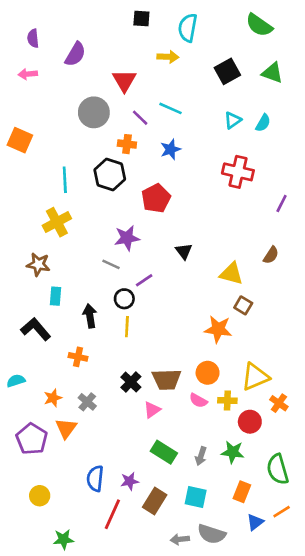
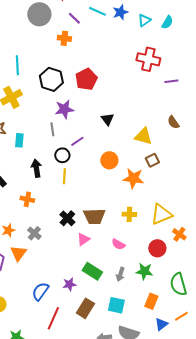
blue star: (171, 149) -> (120, 12), moved
black hexagon: (110, 174) -> (51, 79), moved
purple line: (282, 204) -> (171, 81), moved, turned 56
brown semicircle: (271, 255) -> (173, 122), turned 112
gray line: (111, 264) -> (52, 129), turned 56
cyan rectangle: (56, 296) -> (19, 140), moved
brown square: (243, 305) -> (152, 160), turned 32
orange circle: (208, 373) -> (109, 160), moved
pink semicircle: (198, 401) -> (118, 244), moved
yellow cross: (227, 401) -> (129, 214), moved
blue semicircle: (95, 479) -> (40, 291), turned 30
purple star: (130, 481) -> (69, 284), moved

